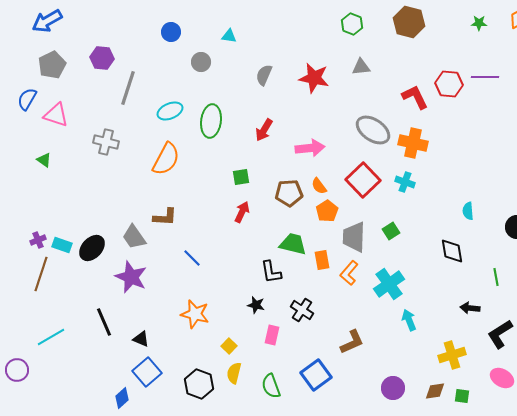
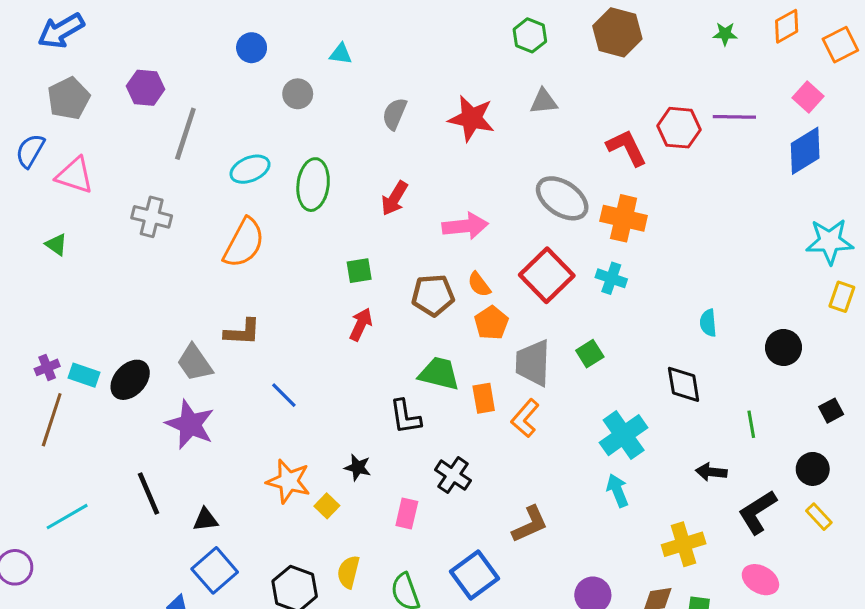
cyan cross: (389, 284) -> (624, 435), moved
black star: (256, 305) -> (358, 467), moved
black triangle: (141, 339) -> (205, 520), turned -30
yellow square: (229, 346) -> (327, 506), moved

